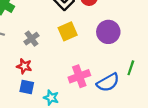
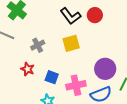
purple circle: (108, 32) -> (105, 69), moved
blue square: (27, 87) -> (52, 77), moved

